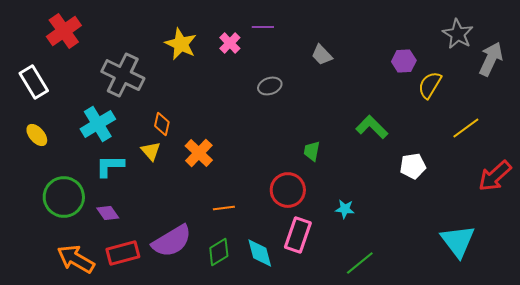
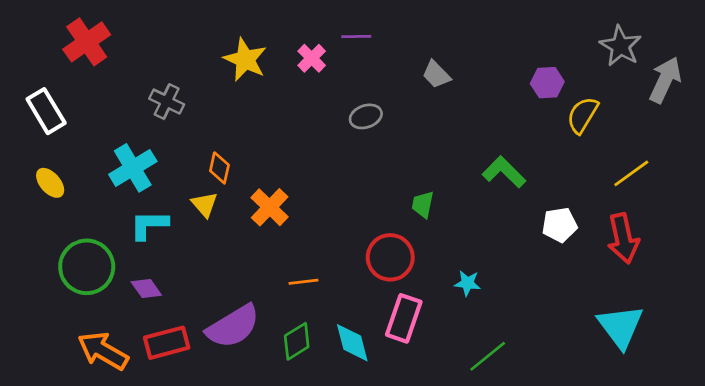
gray cross: (123, 75) -> (167, 102), size x0.6
red arrow: (495, 176) -> (623, 238), moved, turned -60

